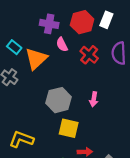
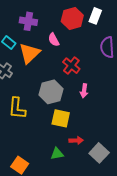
purple cross: (49, 24) -> (28, 21), moved
red cross: (89, 55) -> (71, 66), moved
yellow L-shape: (21, 139) -> (17, 108), moved, turned -105

